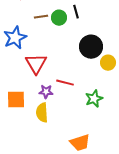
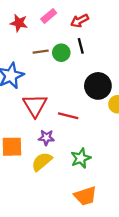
red line: (65, 83) -> (68, 116), moved
green star: (94, 99) -> (81, 158), moved
yellow semicircle: (42, 113) -> (42, 162), turned 54

